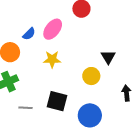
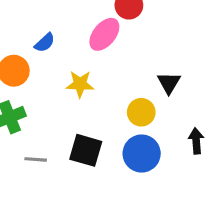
pink ellipse: (53, 29) -> (104, 34), moved
blue circle: (90, 115) -> (142, 154), moved

